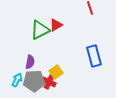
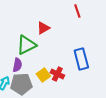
green triangle: (40, 30) -> (26, 45), moved
red cross: (49, 82) -> (57, 74), moved

